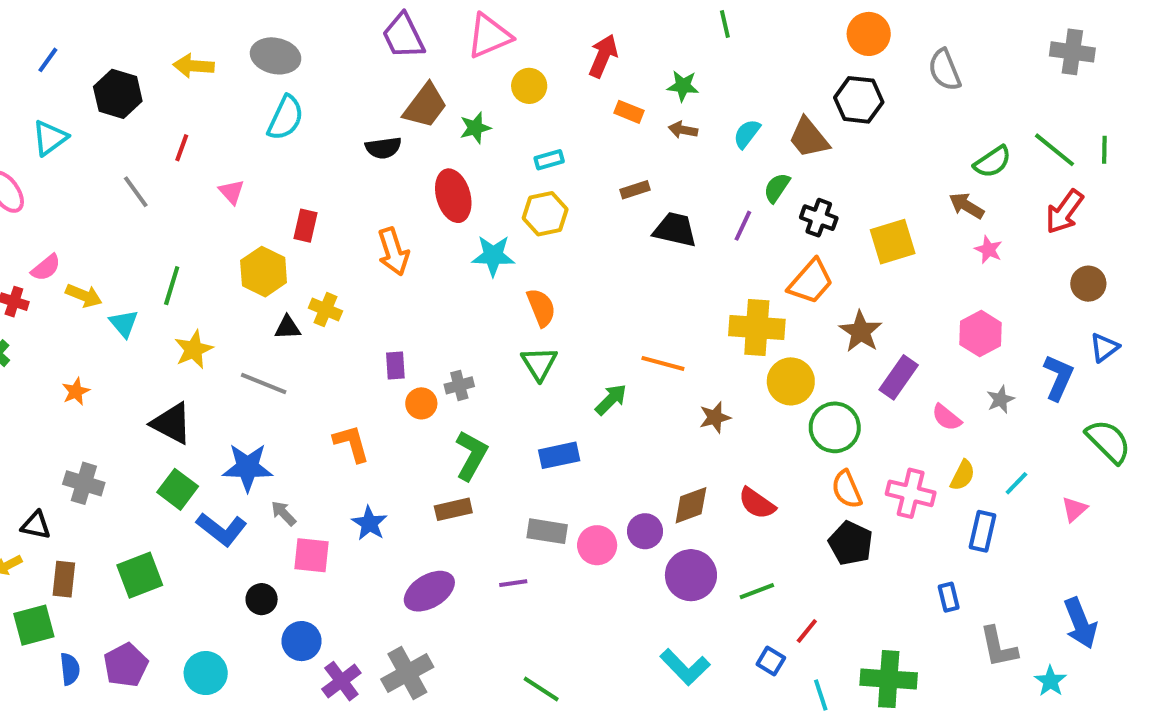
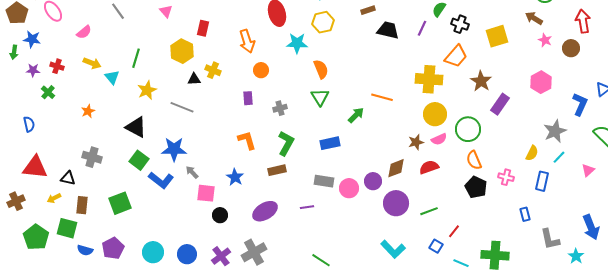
red arrow: (1064, 212) -> (583, 21), turned 135
pink semicircle: (46, 268) -> (84, 32), moved
brown circle: (1088, 284) -> (571, 48), moved
yellow circle: (791, 381) -> (435, 114), moved
gray star: (1000, 399) -> (555, 131), moved, size x1.6
orange circle: (421, 403) -> (261, 70), moved
brown star: (715, 417) -> (416, 142), moved
pink semicircle: (947, 417) -> (439, 139), moved, turned -63
orange L-shape: (351, 443) -> (247, 140), moved
pink cross: (911, 493) -> (506, 177), moved, size x0.7
red semicircle: (757, 503) -> (429, 167), turned 126
black circle: (262, 599) -> (220, 215), moved
green square: (34, 625) -> (67, 228), turned 30
blue circle: (301, 641) -> (187, 254), moved
blue semicircle: (70, 669) -> (85, 250), turned 112
cyan line: (821, 695) -> (461, 263), turned -49

